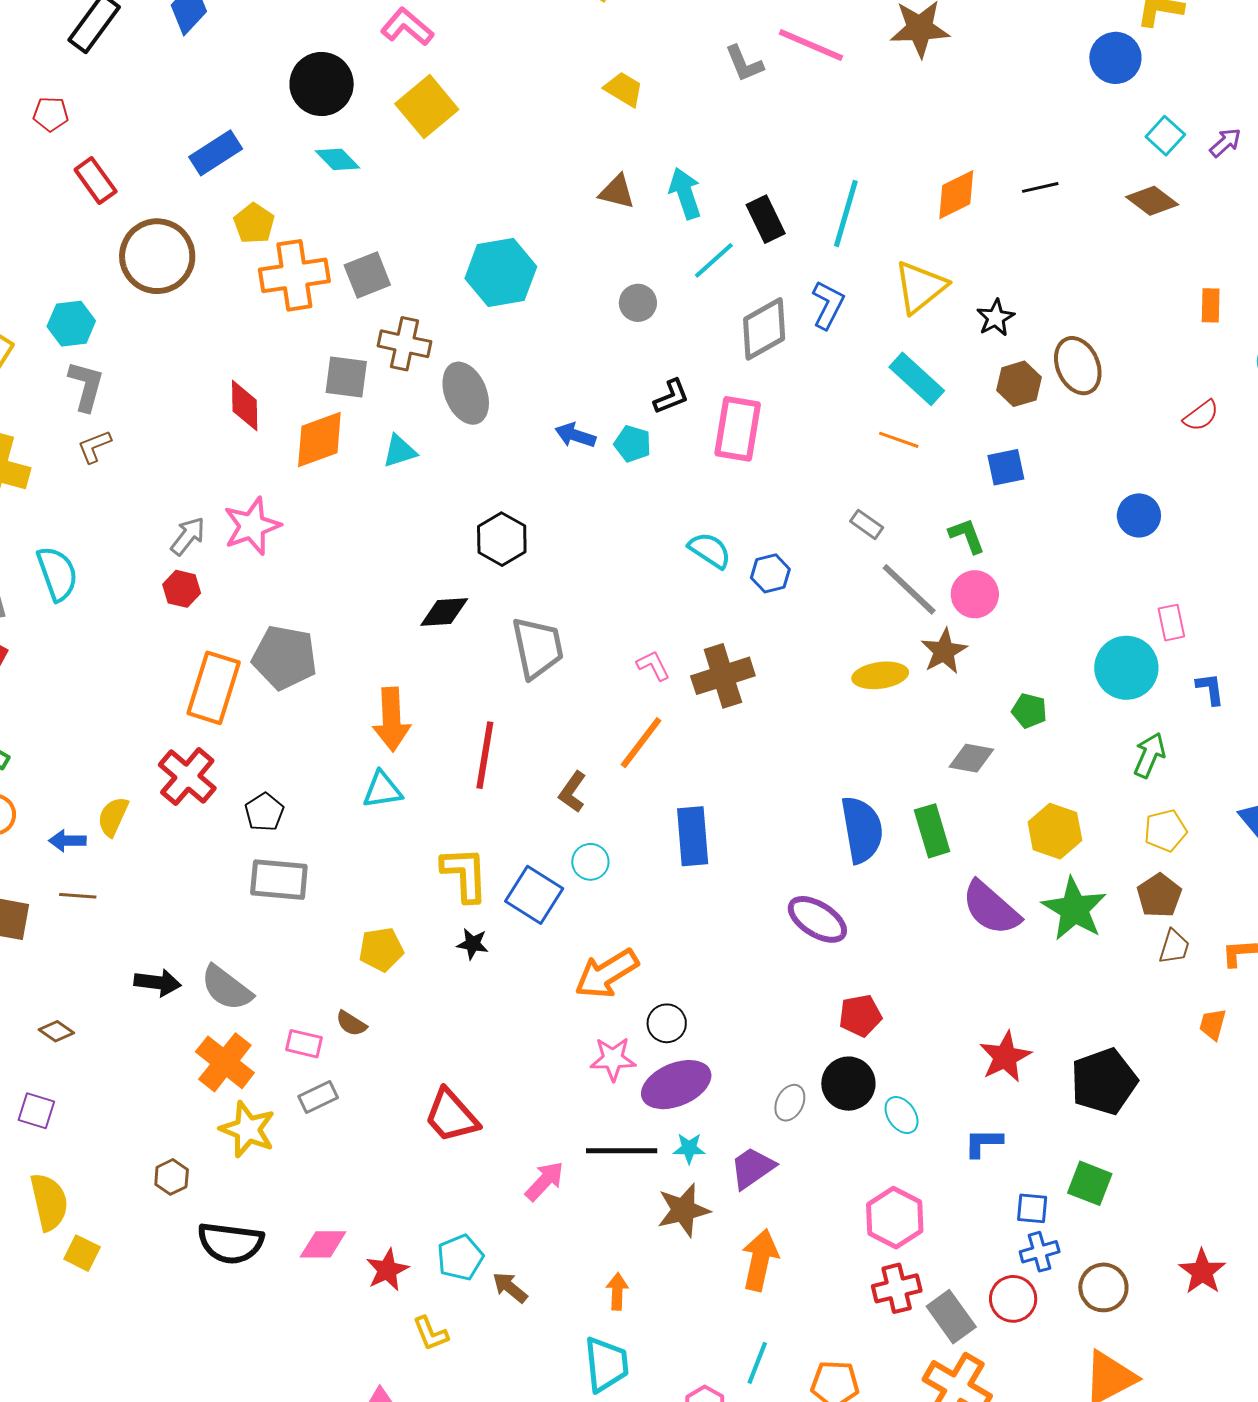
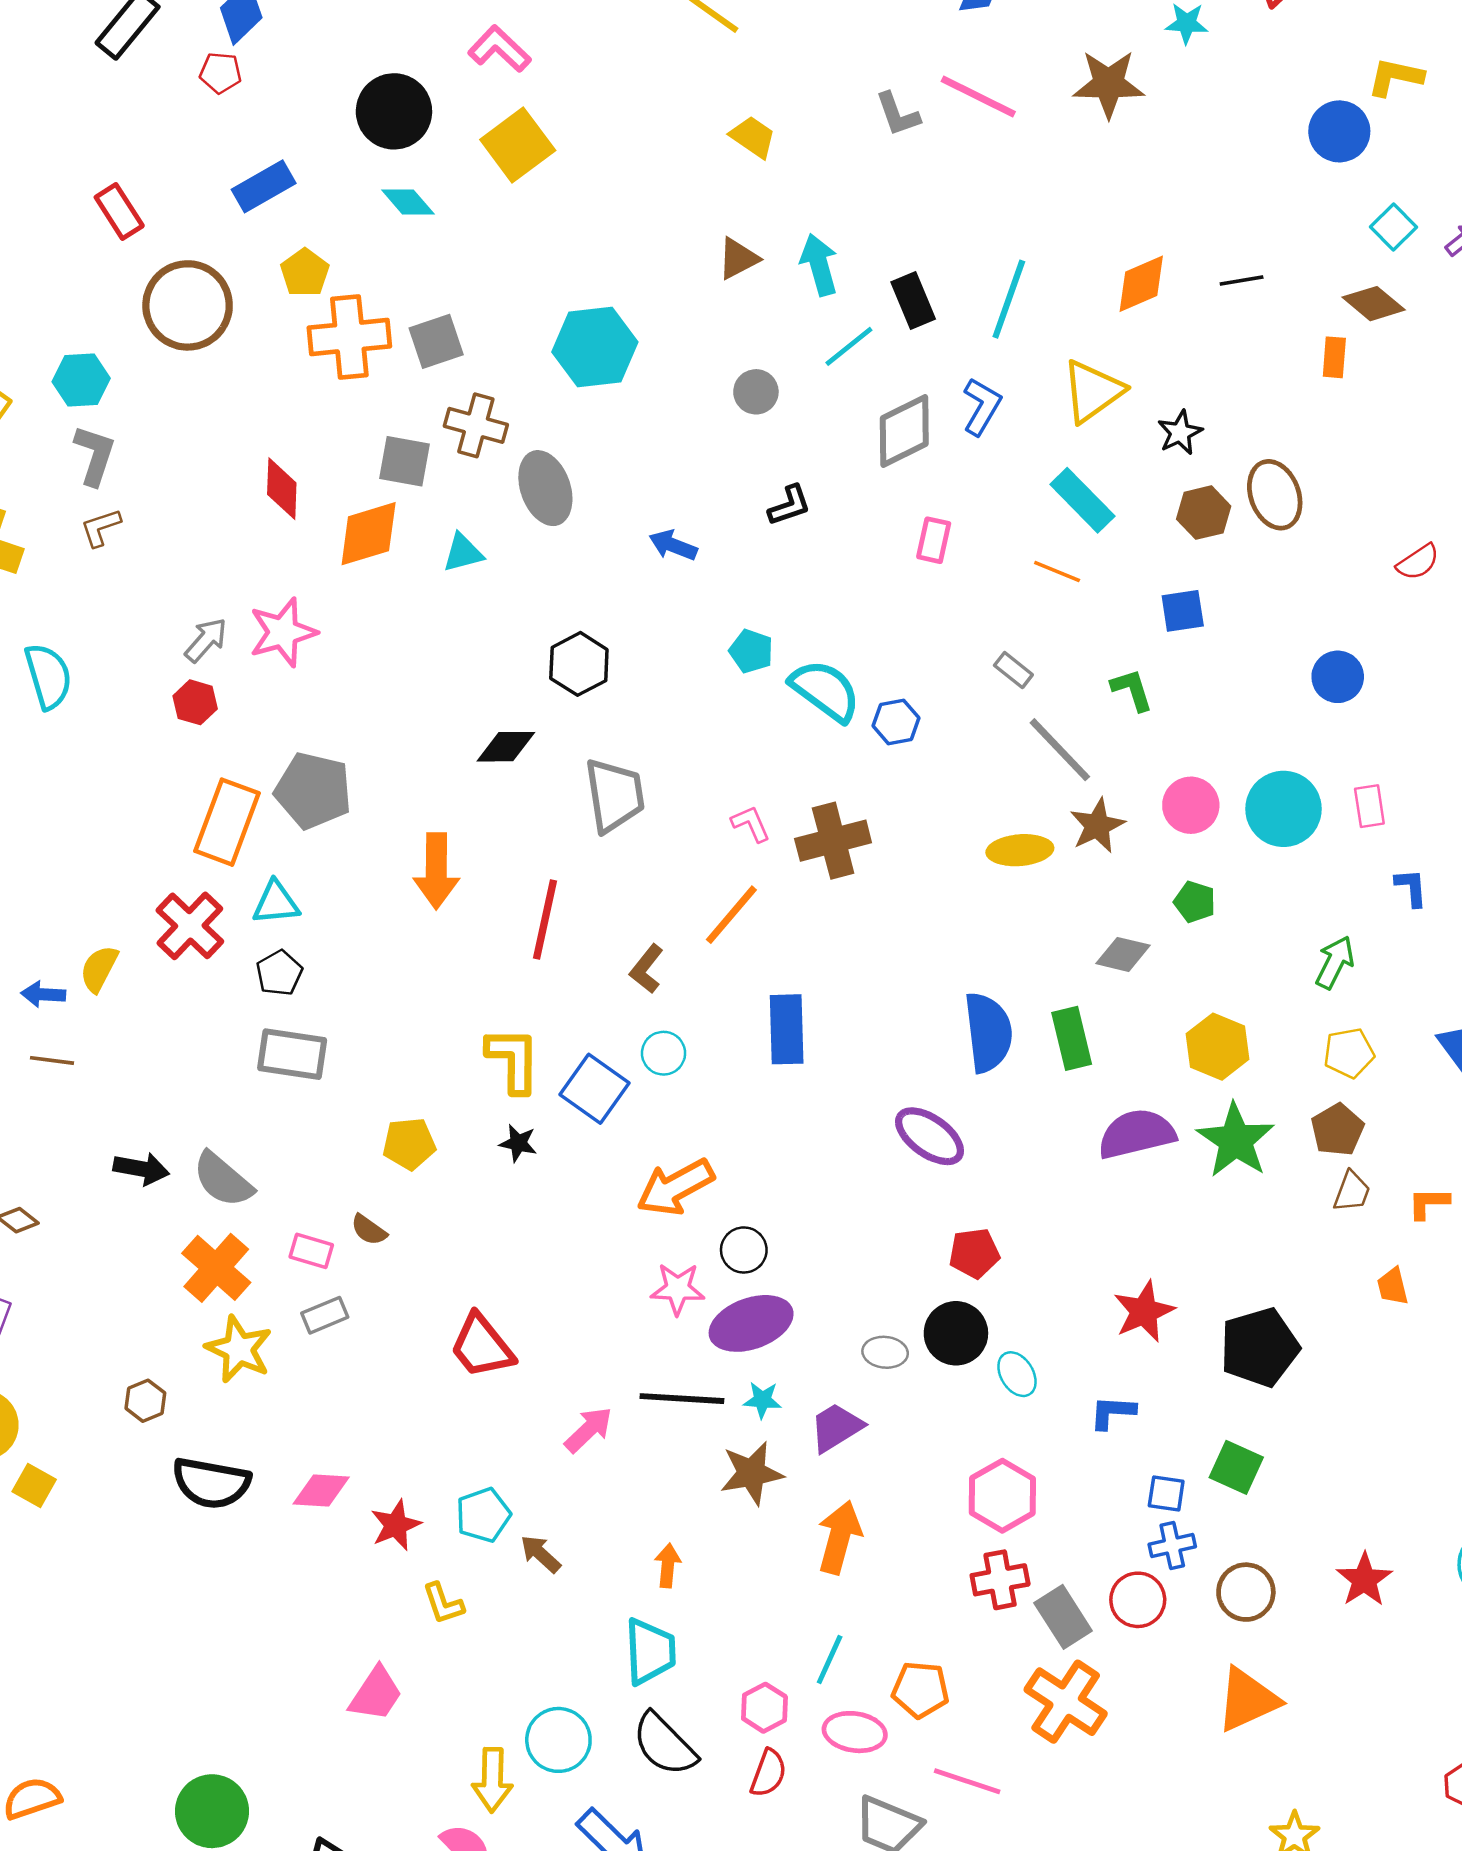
red pentagon: (51, 114) -> (221, 73), moved
brown triangle: (617, 192) -> (738, 258), turned -45
orange rectangle: (1211, 305) -> (1334, 357), moved
pink rectangle: (738, 429) -> (934, 540), moved, size x0.6
cyan pentagon: (633, 444) -> (751, 651), moved
cyan semicircle: (710, 550) -> (825, 691), size x1.4
pink circle: (975, 594) -> (1191, 805), moved
cyan circle: (1126, 668) -> (1283, 809), moved
cyan triangle: (382, 790) -> (276, 903), moved
purple semicircle: (991, 908) -> (1137, 1134), turned 122
orange trapezoid: (1213, 1024) -> (1393, 1286), turned -32
gray ellipse: (790, 1103) -> (885, 1352), turned 66

